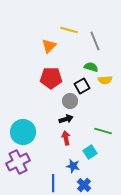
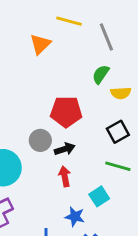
green semicircle: (91, 67) -> (101, 74), turned -72
red pentagon: (51, 78) -> (66, 112), moved
black square: (82, 86) -> (118, 132), moved
gray circle: (70, 101) -> (40, 140), moved

